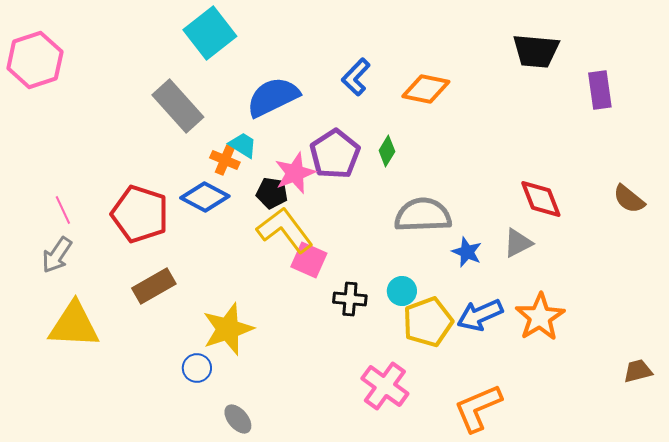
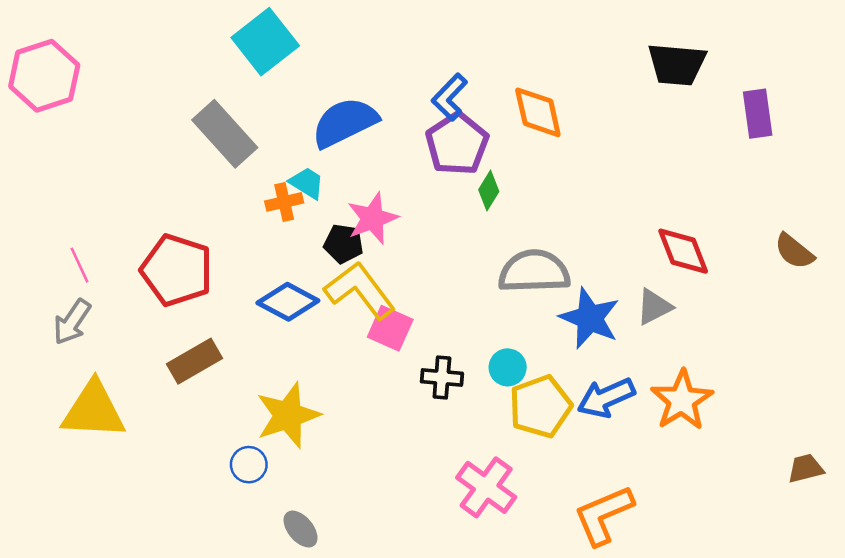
orange diamond: (426, 89) -> (538, 112), turned 66
purple pentagon: (335, 154) -> (457, 144), moved
orange cross: (225, 160) -> (284, 202), turned -36
blue diamond: (205, 197) -> (288, 302), moved
blue star: (467, 252) -> (590, 318), size x1.6

